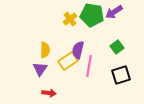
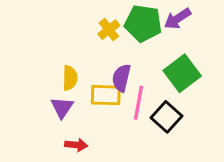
green square: (117, 47) -> (182, 73), size x1.6
yellow rectangle: (68, 61) -> (106, 95), turned 36
black square: (121, 75) -> (167, 117), moved, turned -30

